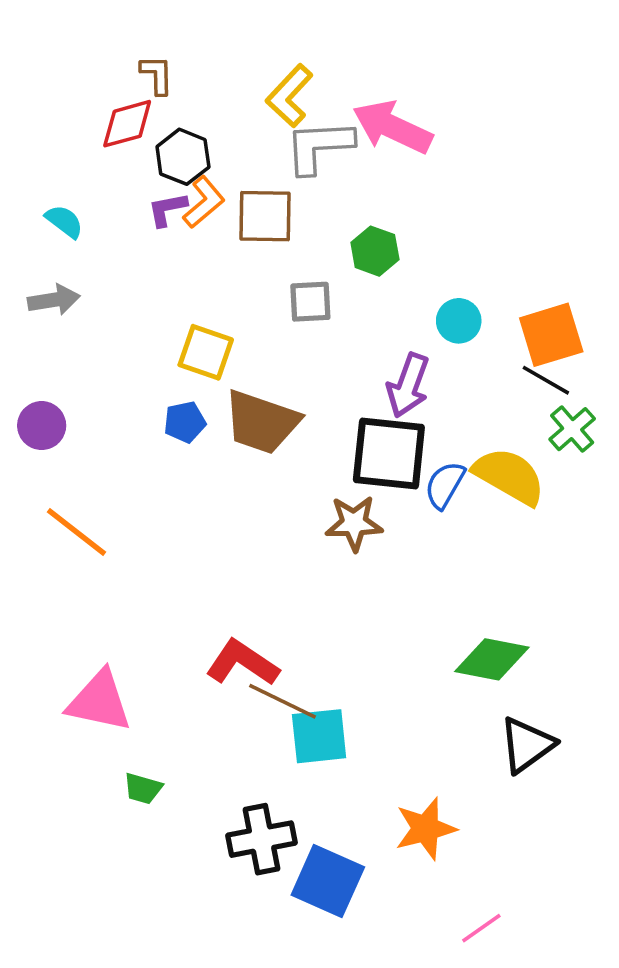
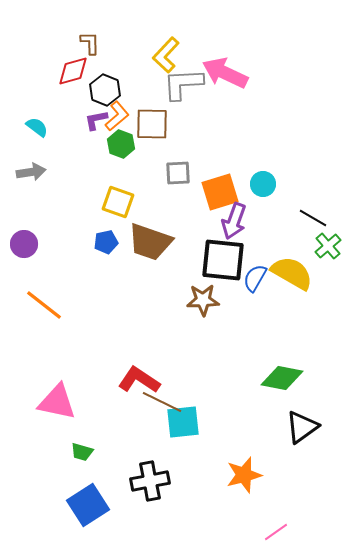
green hexagon: (375, 251) -> (121, 144), moved
orange square: (551, 335) -> (220, 192), moved
blue square: (328, 881) -> (88, 505), moved, turned 33

